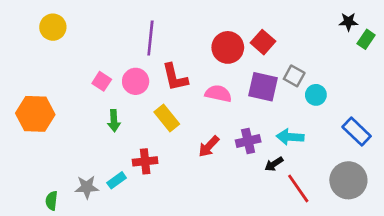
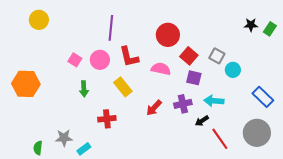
black star: (348, 22) -> (251, 25), moved
red square: (263, 42) -> (189, 56), moved
purple square: (263, 87) -> (194, 78), moved, size x0.7
cyan rectangle: (117, 180) -> (84, 149), moved

